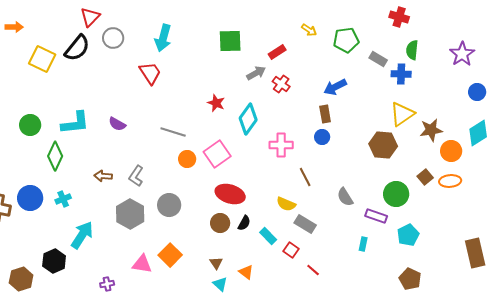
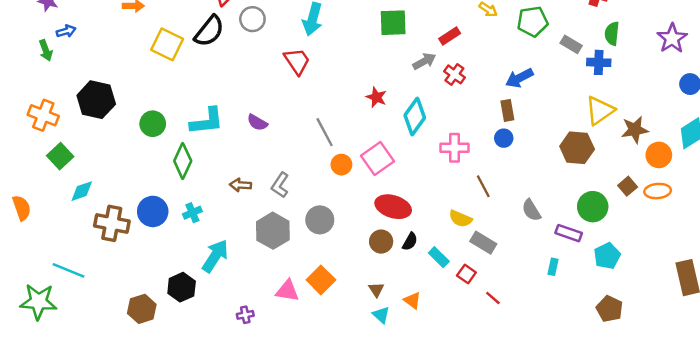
gray line: (173, 132) -> (325, 132), turned 45

